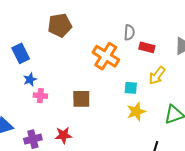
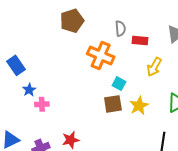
brown pentagon: (60, 25) -> (72, 21), moved
cyan square: (131, 88) -> (119, 84), moved, turned 32
brown square: (81, 99) -> (113, 104), moved

